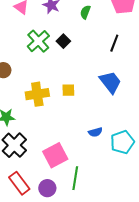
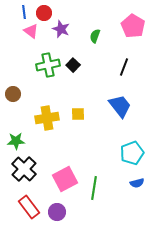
green cross: (38, 41) -> (48, 65), turned 30
blue semicircle: (95, 132) -> (137, 183), moved
cyan pentagon: (122, 142) -> (132, 153), moved
green line: (75, 178) -> (94, 188), moved

